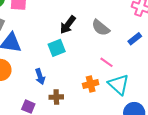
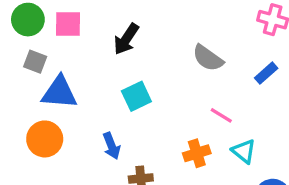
black arrow: (68, 25) -> (126, 39), moved
cyan triangle: (119, 85) -> (244, 151), size x0.7

